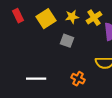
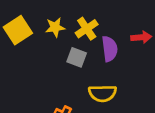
gray square: (67, 41) -> (77, 57), moved

